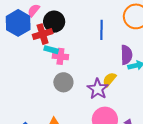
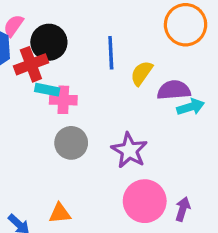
blue line: (101, 30) -> (111, 53), moved
purple semicircle: (126, 55) -> (174, 90), turned -90
yellow semicircle: (109, 80) -> (142, 73), moved

